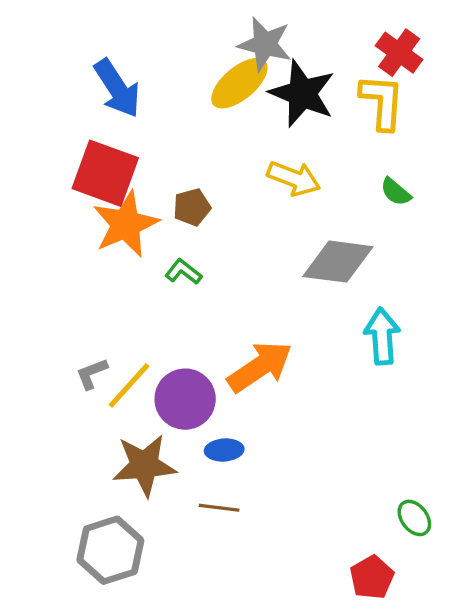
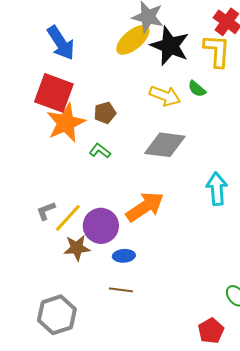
green semicircle: (396, 192) -> (197, 89), moved
gray diamond: (338, 262) -> (165, 145), moved
brown star: (144, 465) -> (77, 248), moved, size x0.7

